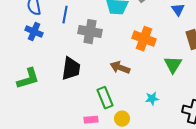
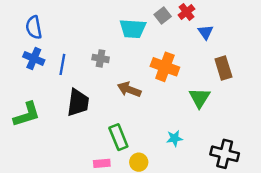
blue line: (65, 15) -> (62, 64), moved
gray cross: (90, 32) -> (101, 58), size x0.6
brown arrow: (120, 68) -> (129, 89), moved

